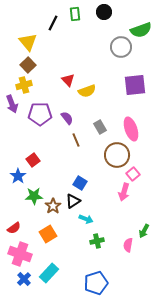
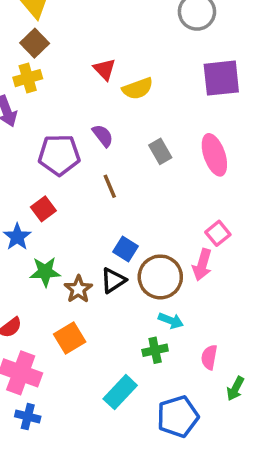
purple pentagon: (40, 114) -> (59, 155), moved
brown line: (76, 140) -> (110, 186), moved
brown circle: (117, 155) -> (160, 277), moved
cyan arrow: (86, 219) -> (171, 321), moved
green arrow: (144, 231) -> (235, 389), moved
cyan rectangle: (49, 273) -> (120, 392), moved
blue cross: (24, 279) -> (28, 417), turned -32
blue pentagon: (96, 283) -> (178, 417), moved

